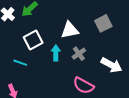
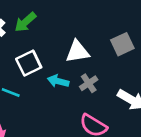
cyan arrow: (56, 53) -> (58, 81), turned -77

